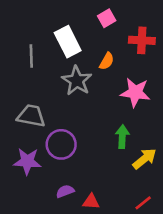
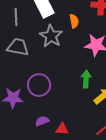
orange semicircle: (107, 61) -> (74, 21), turned -40
gray trapezoid: (31, 116) -> (18, 47), moved

